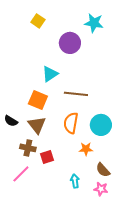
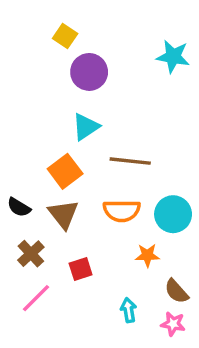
cyan star: (94, 23) -> (173, 57), moved
purple circle: (70, 43) -> (89, 72), moved
orange square: (38, 100) -> (65, 171), turned 30
orange semicircle: (71, 123) -> (122, 211), turned -100
brown cross: (28, 148) -> (31, 254), moved, turned 35

